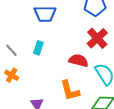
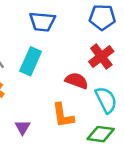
cyan rectangle: (38, 48) -> (31, 61), size x1.6

